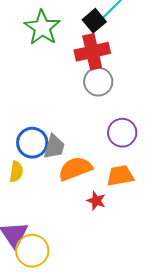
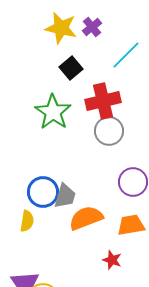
black square: (94, 21) -> (71, 68), moved
green star: (42, 28) -> (53, 112), moved
red star: (96, 201) -> (112, 260), moved

